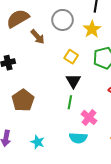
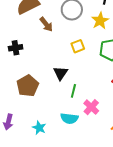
yellow square: (71, 57) -> (78, 46), turned 32
black triangle: (73, 81) -> (60, 73), moved
cyan semicircle: (78, 138) -> (69, 118), moved

